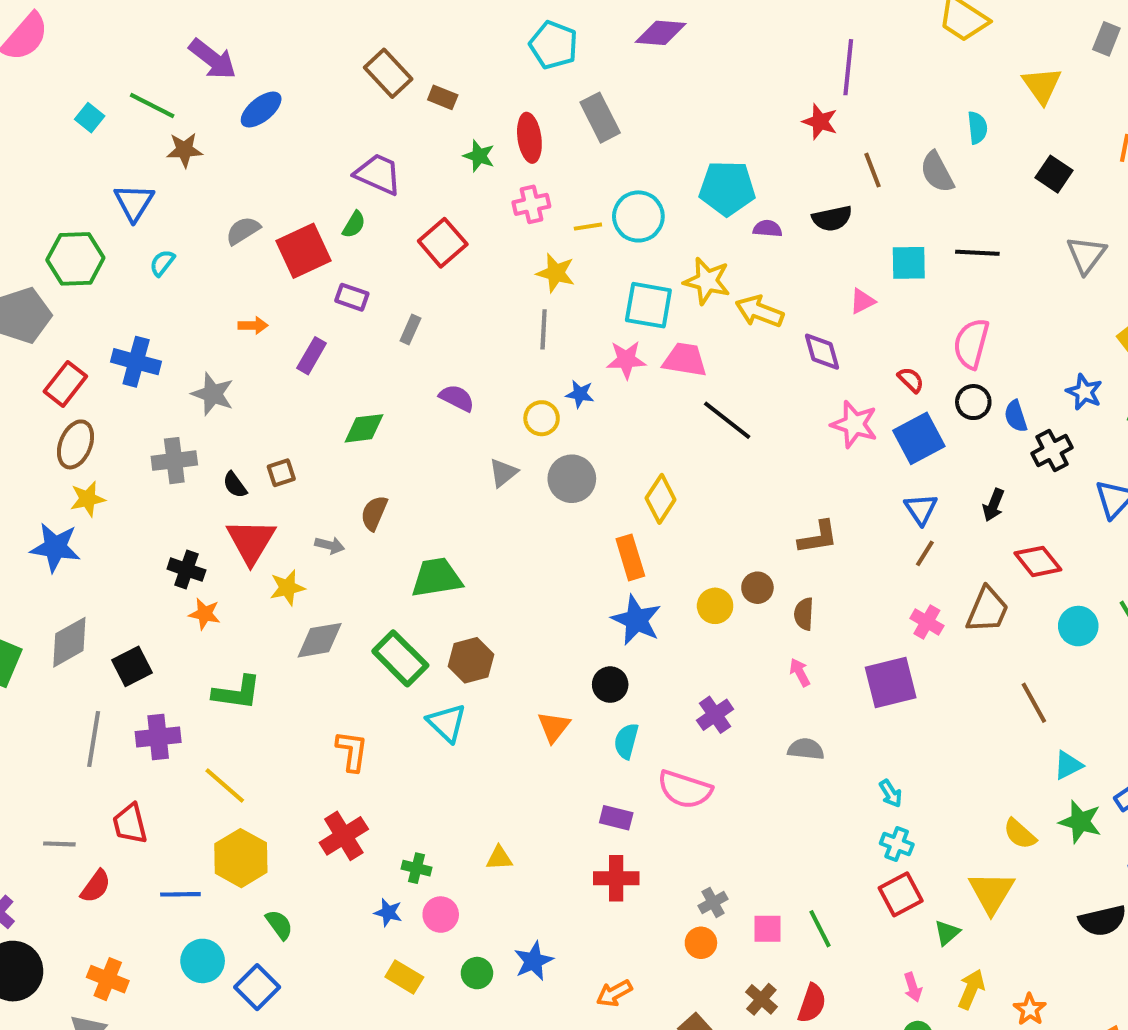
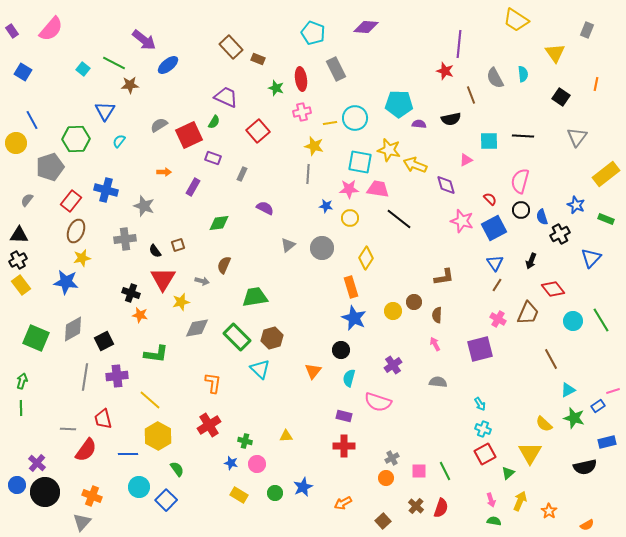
gray semicircle: (937, 172) -> (495, 78), moved
yellow circle: (542, 418) -> (350, 218), moved
red semicircle: (96, 886) -> (86, 450), size x1.4

